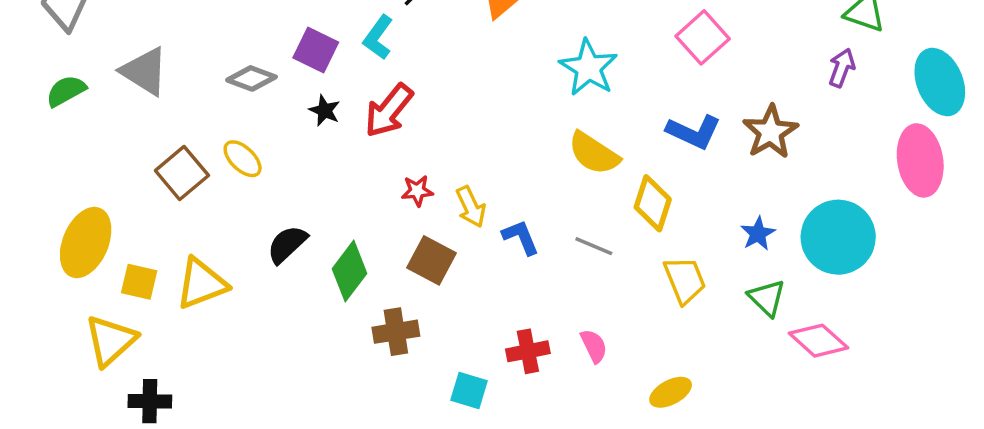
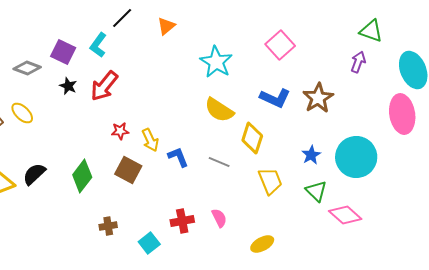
black semicircle: (287, 244) -> (34, 174), moved
brown cross: (396, 332) -> (108, 226), moved, size x0.7
cyan square: (469, 391) -> (149, 243), turned 35

